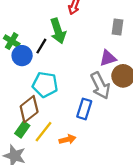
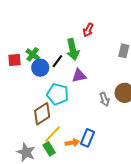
purple triangle: (108, 58) -> (79, 76), moved
gray arrow: (100, 86) -> (104, 99), size x0.6
blue rectangle: (84, 109) -> (87, 138), moved
green rectangle: (22, 129) -> (49, 149), moved, turned -72

